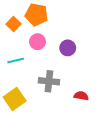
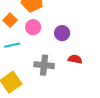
orange square: (14, 24) -> (10, 20), moved
red semicircle: (81, 96) -> (75, 59), moved

